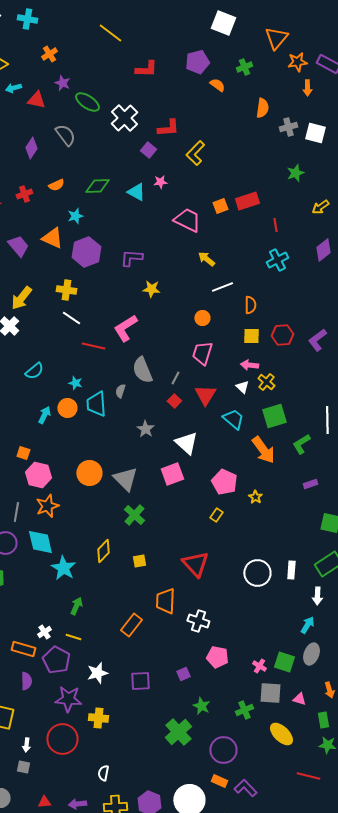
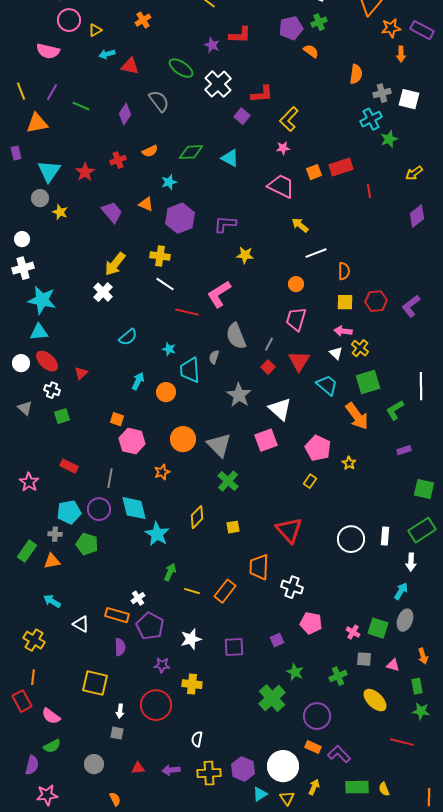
green cross: (244, 67) -> (319, 22), moved
purple star: (62, 83) -> (212, 45), moved
pink star: (160, 182) -> (283, 148), moved
orange triangle: (52, 238) -> (146, 204), size x0.7
cyan cross: (277, 260) -> (371, 119), moved
orange circle: (67, 408) -> (166, 392), moved
gray star: (145, 429) -> (239, 395), size x1.4
orange star: (47, 506) -> (162, 472), moved, size x0.7
yellow line: (73, 637) -> (192, 591), moved
gray square: (270, 693) -> (364, 659), size x0.7
purple star: (68, 699) -> (162, 665), size x0.6

